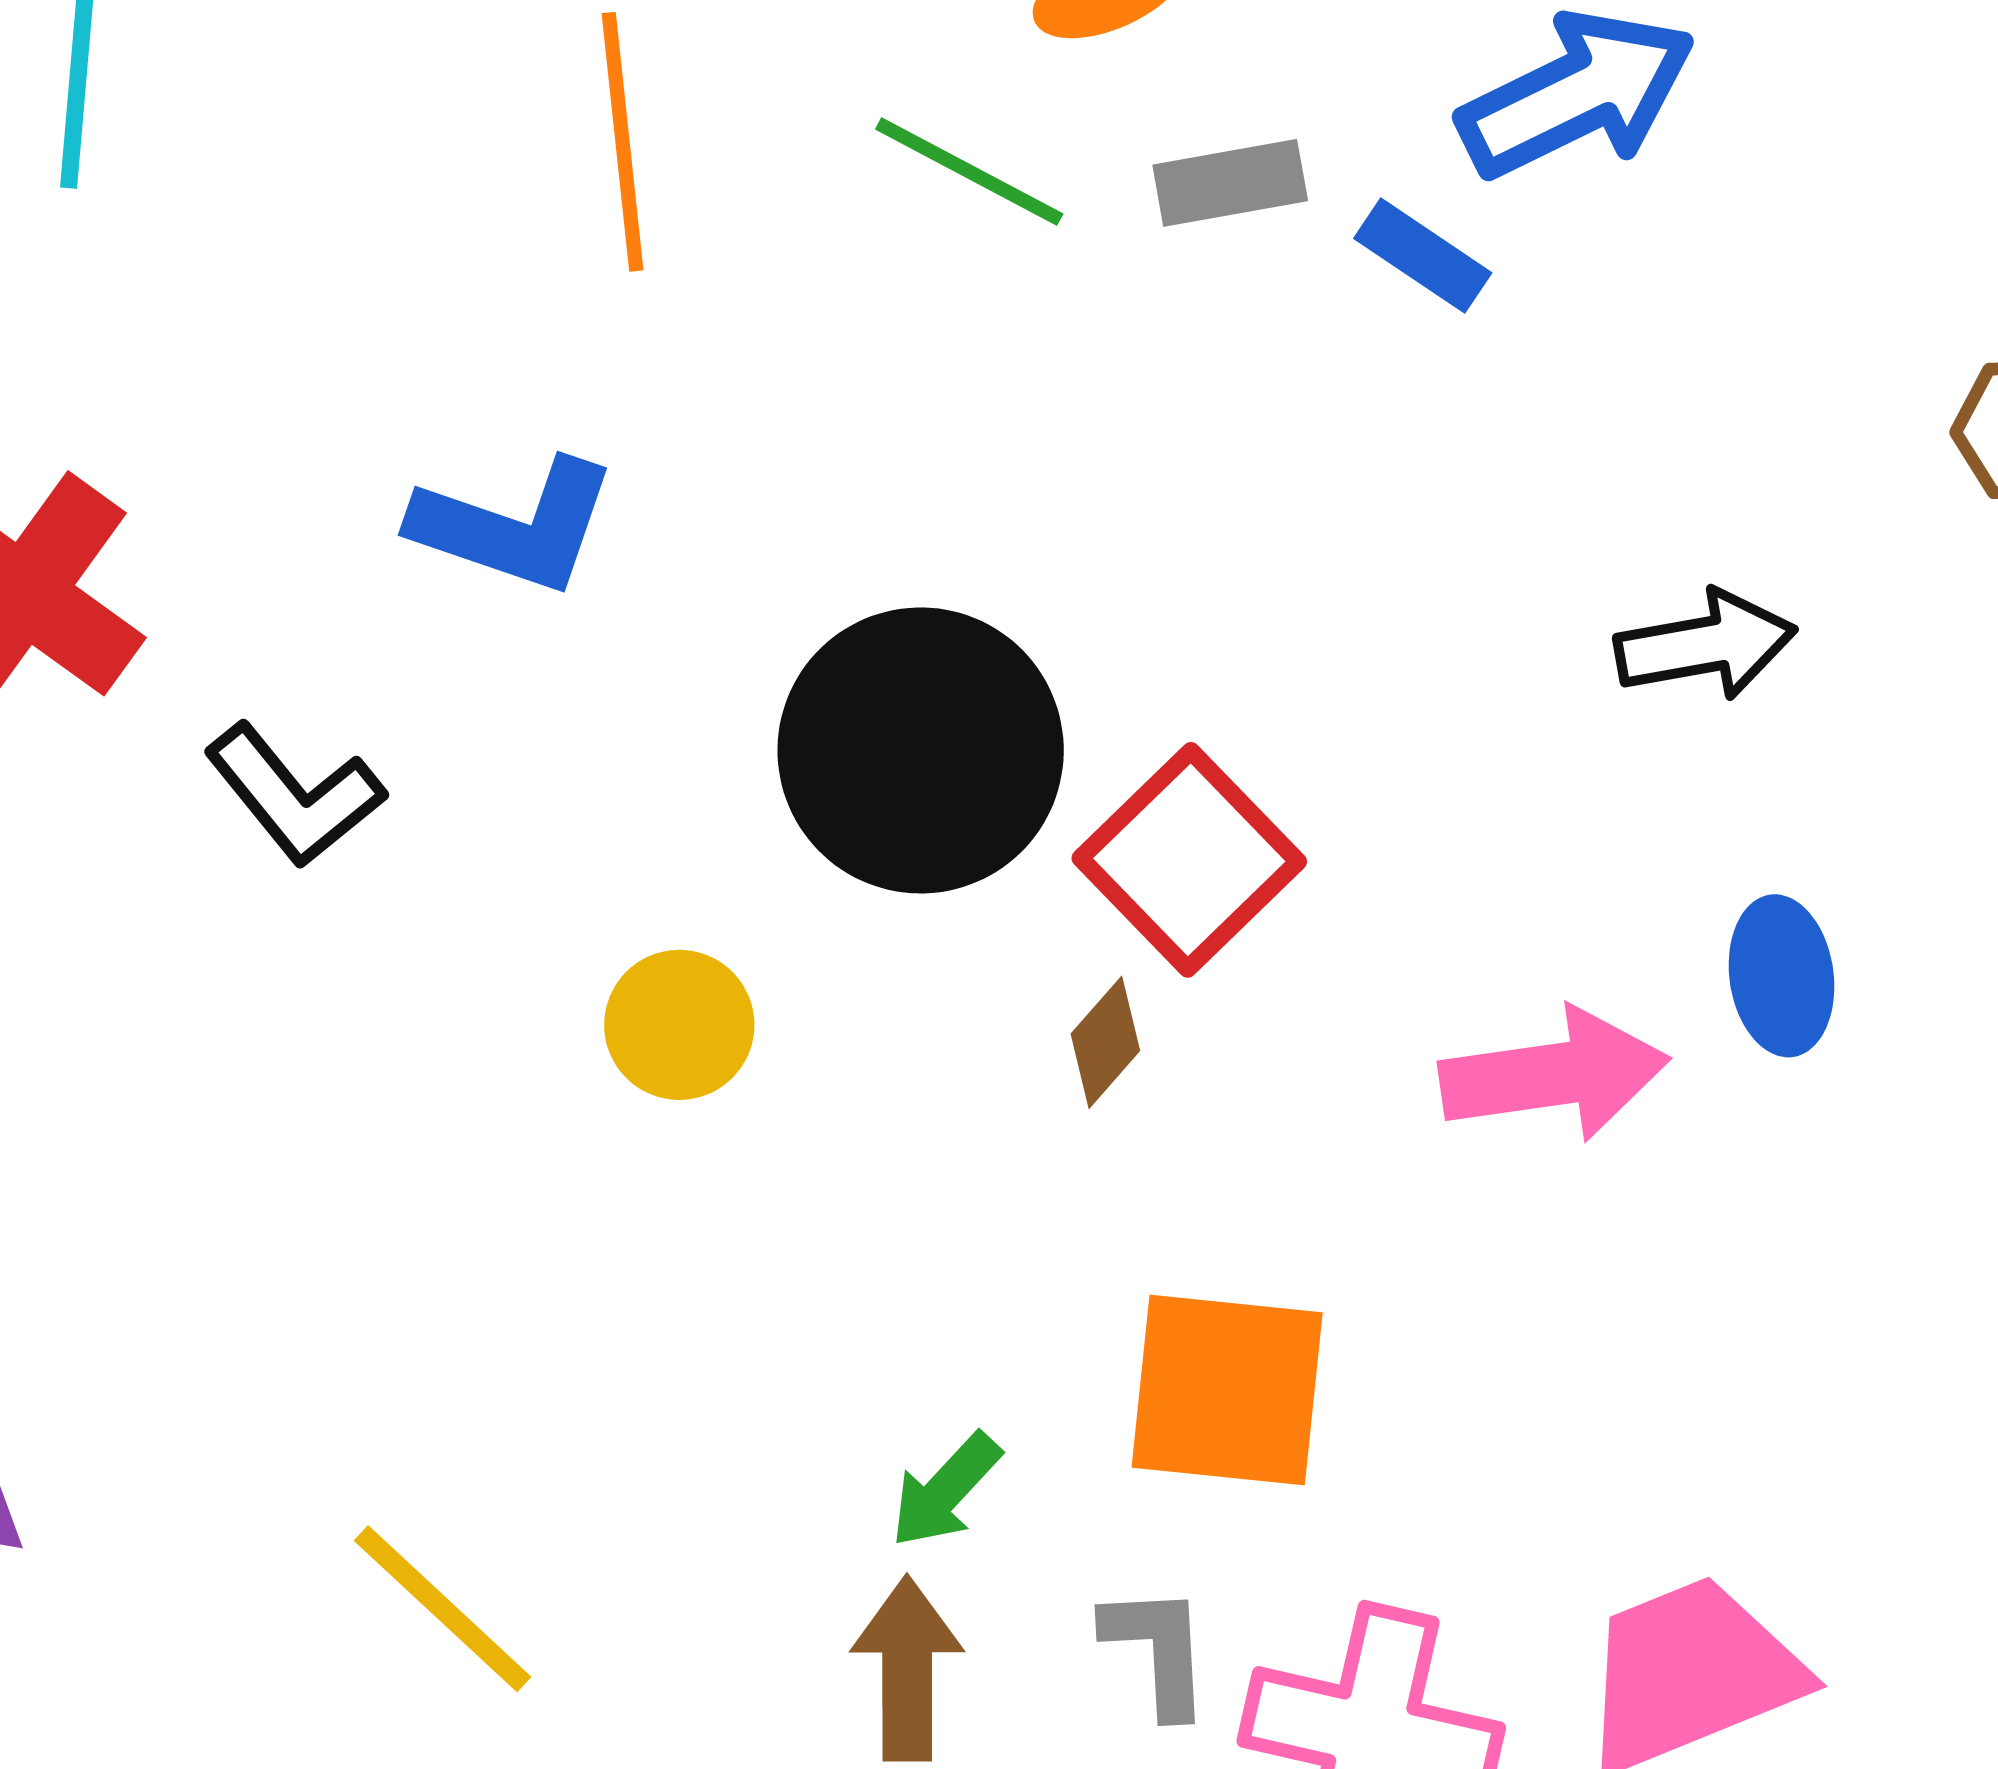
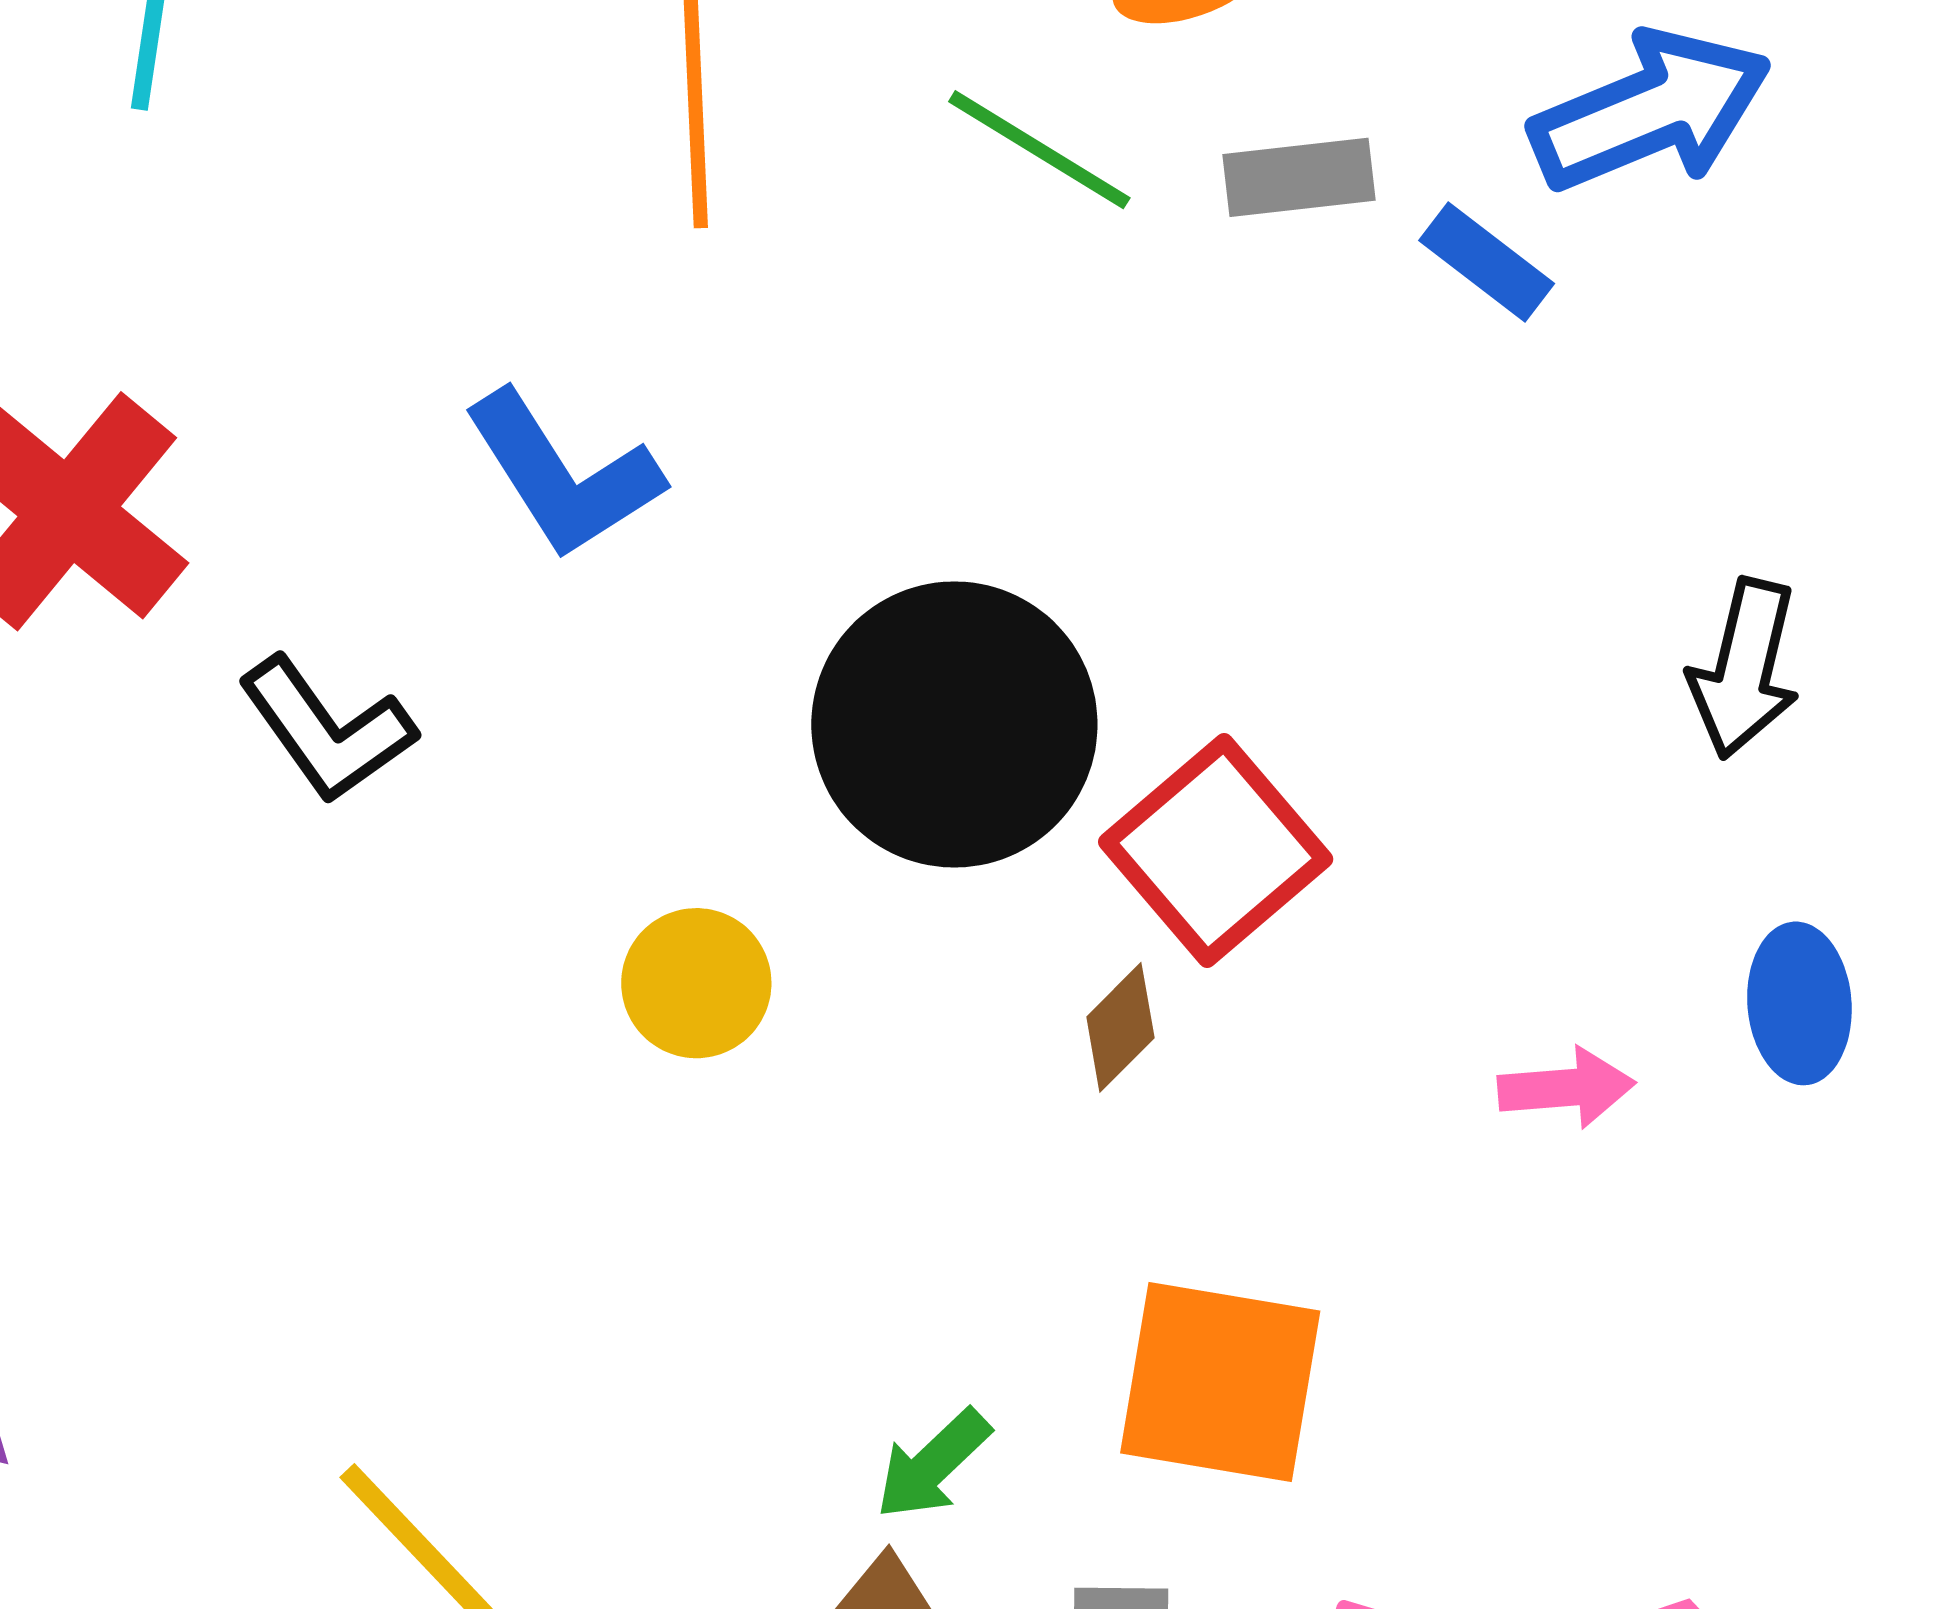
blue L-shape: (514, 526) -> (563, 475), turned 35
black arrow: (1705, 645) -> (1744, 669), turned 110
pink arrow: (1554, 1075) -> (1566, 1088), size x0.6

